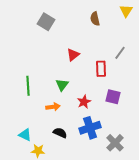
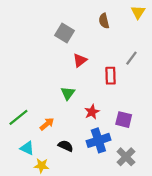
gray square: (46, 22) -> (64, 33), moved
green line: (28, 86) -> (18, 117), moved, turned 54
purple square: (113, 97) -> (124, 120), moved
orange arrow: (53, 107) -> (47, 124), moved, turned -32

